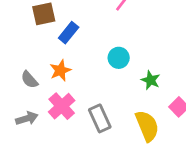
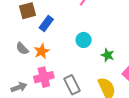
gray semicircle: (29, 80) -> (22, 49), moved
pink cross: (62, 106) -> (44, 77), turned 30

